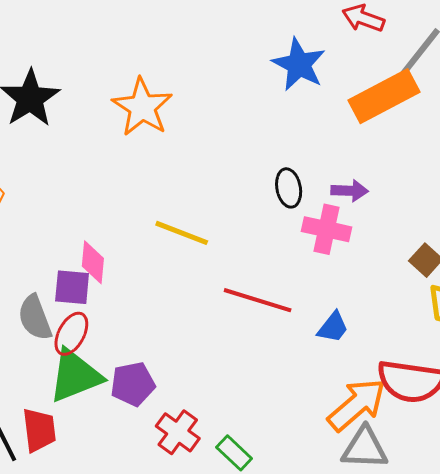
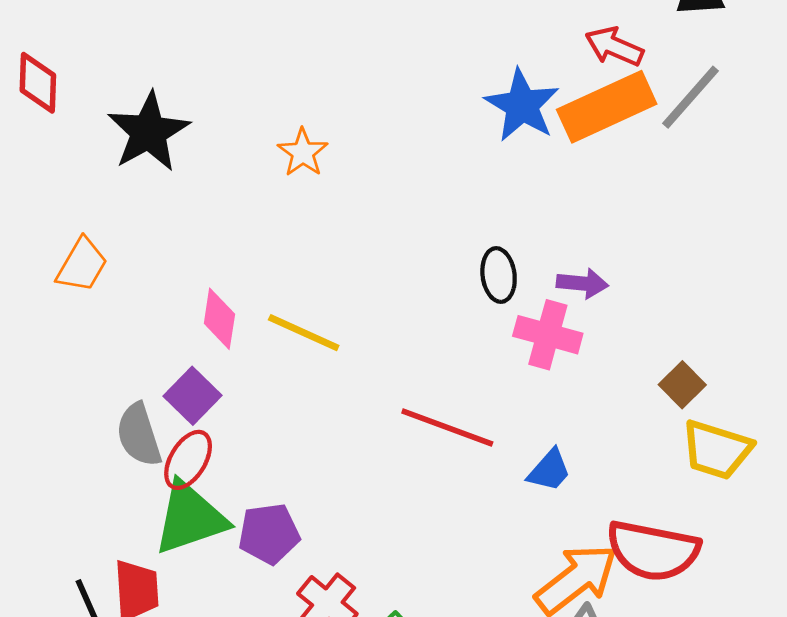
orange rectangle: (384, 96) -> (607, 107), moved
orange star: (142, 107) -> (303, 153), size x0.6
yellow line: (182, 233) -> (304, 333), moved
pink diamond: (93, 262) -> (219, 319), moved
purple square: (72, 287) -> (192, 396), turned 36

